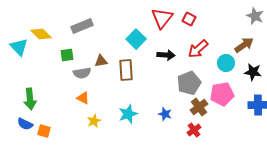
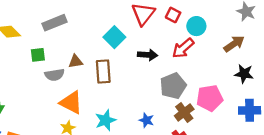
cyan circle: (226, 63) -> (196, 26), moved
orange triangle: (83, 98) -> (71, 103), moved, size x1.6

